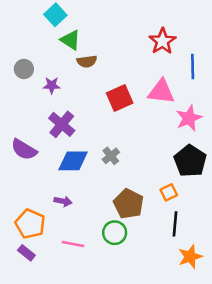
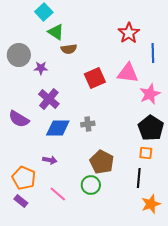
gray circle: (24, 69) -> (19, 55), size x1.5
gray cross: (111, 156) -> (88, 124), turned 32
orange square: (169, 192) -> (146, 153), moved, turned 32
pink line: (73, 244) -> (58, 194), turned 30

